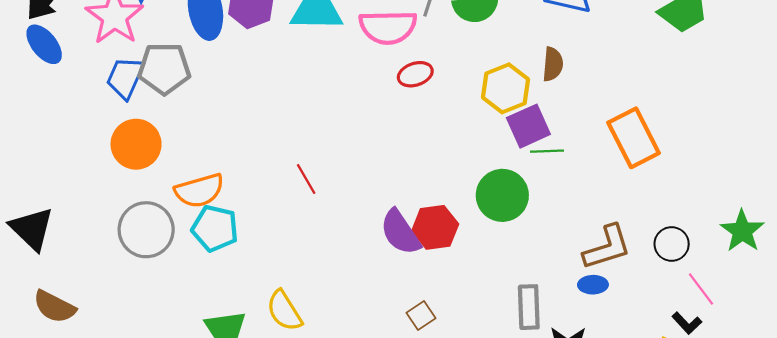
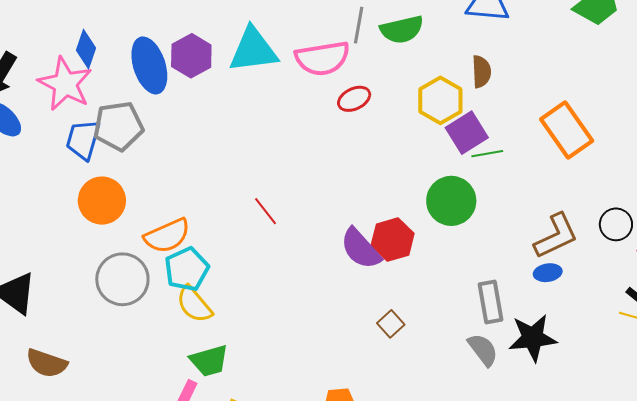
cyan pentagon: (215, 228) -> (187, 269), turned -30
yellow semicircle: (284, 311) -> (194, 304), moved

